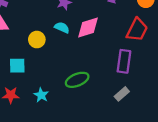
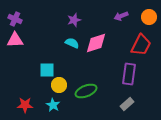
yellow circle: (37, 40) -> (59, 85), moved
cyan square: (17, 66) -> (47, 70), moved

